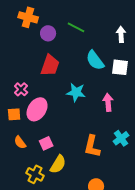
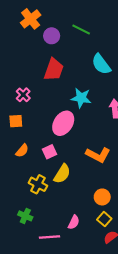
orange cross: (28, 17) -> (31, 19), turned 36
pink ellipse: (37, 109) -> (63, 123), moved
orange semicircle: (20, 142) -> (22, 151), turned -104
orange L-shape: (92, 146) -> (98, 155), turned -75

